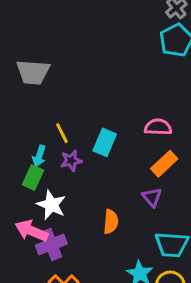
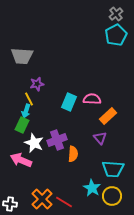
pink semicircle: (158, 127) -> (92, 99), moved
yellow line: (62, 133) -> (29, 99), moved
purple star: (71, 161) -> (37, 84), moved
purple cross: (51, 244) -> (57, 140), moved

